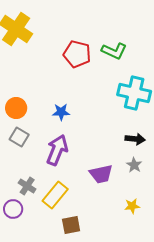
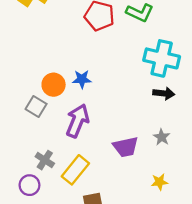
orange circle: (16, 108) -> (54, 85), moved
black arrow: (135, 139) -> (164, 93), moved

